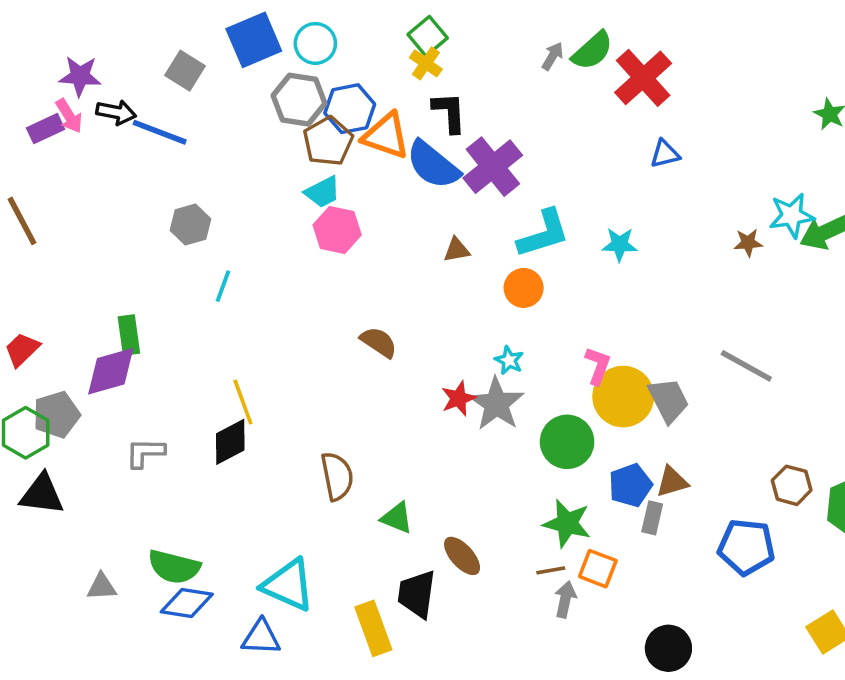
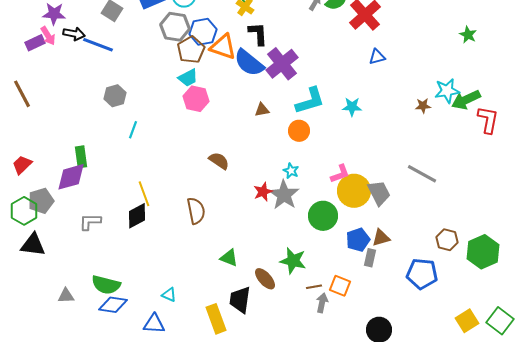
pink L-shape: (598, 366) -> (340, 174), turned 50
brown semicircle: (337, 476) -> (196, 211), moved
green star: (567, 523) -> (293, 261), moved
cyan triangle: (288, 585) -> (169, 295), size x0.5

